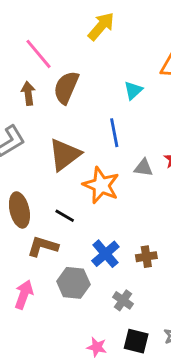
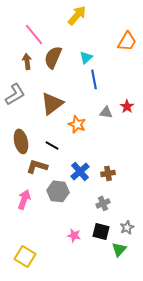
cyan triangle: (133, 90) -> (86, 57), moved
blue line: (114, 133) -> (94, 79), moved
orange star: (101, 185) -> (77, 124), size x0.7
gray cross: (123, 300) -> (103, 203), moved, turned 32

